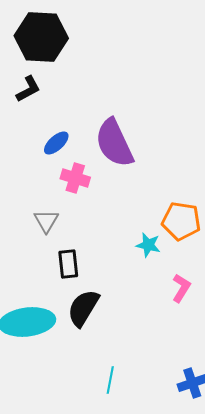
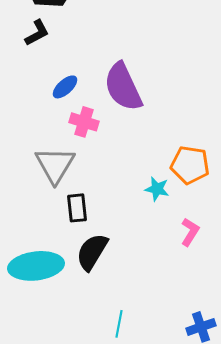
gray triangle: (46, 221) -> (55, 165), size x1.6

